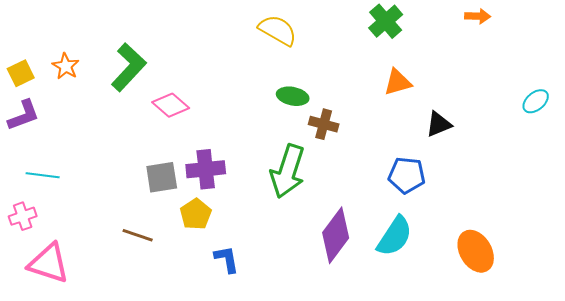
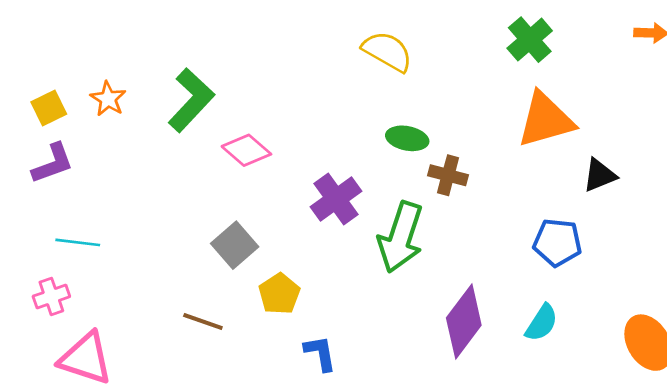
orange triangle: (398, 82) -> (546, 120), size x1.6
purple cross: (206, 169) -> (336, 199), moved, turned -30
gray square: (162, 177) -> (235, 245), turned -32
cyan semicircle: (395, 236) -> (542, 323), size x0.7

